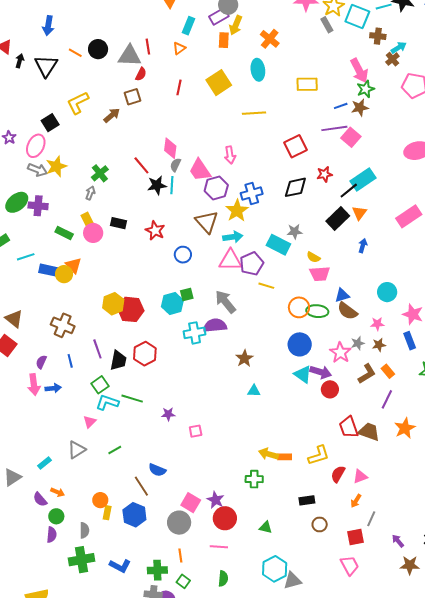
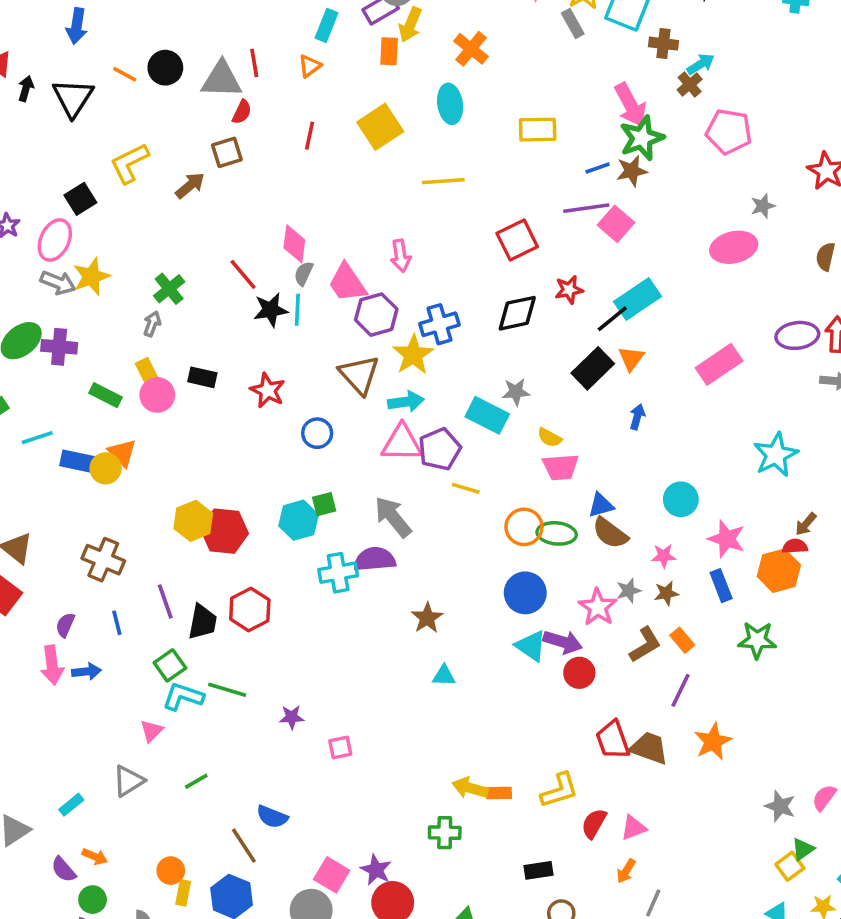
green star: (366, 89) -> (642, 138), size x1.4

